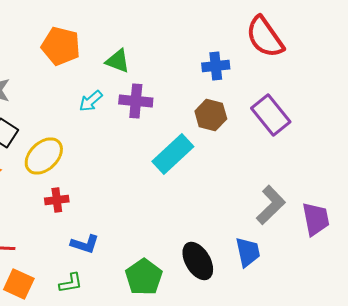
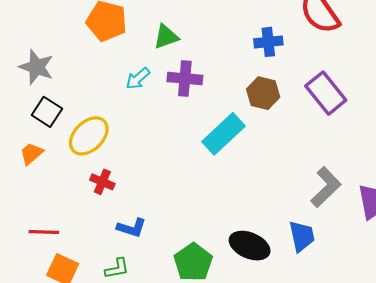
green triangle: (118, 61) -> (166, 37), turned -40
red cross: (57, 200) -> (102, 182), turned 30
black ellipse: (198, 261) -> (250, 246), turned -36

